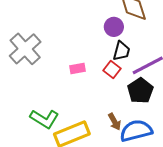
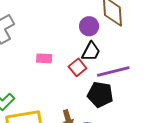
black pentagon: (140, 91) -> (100, 94), turned 30

